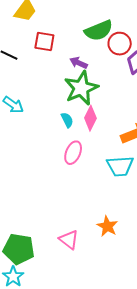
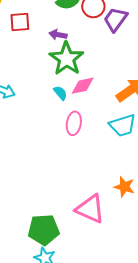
pink diamond: (90, 118) -> (83, 86), turned 65
pink triangle: (69, 240) -> (90, 209), size x1.5

